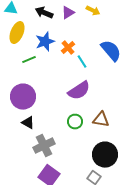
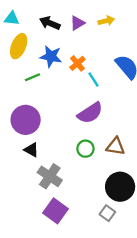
yellow arrow: (93, 11) -> (106, 21), turned -40
blue star: (45, 42) -> (51, 56), turned 30
gray cross: (44, 146) -> (50, 176), turned -30

